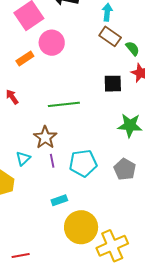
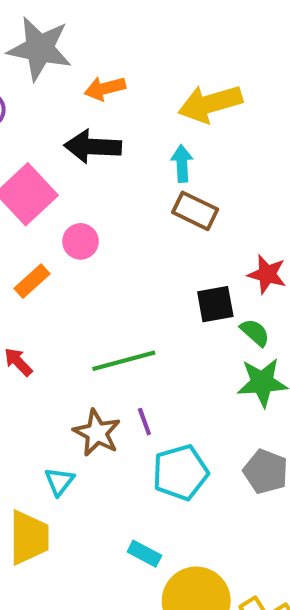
pink circle: (52, 43) -> (81, 241), size x0.7
green semicircle: (133, 48) -> (255, 333), moved
purple line: (52, 161) -> (144, 422), moved
cyan rectangle: (59, 200) -> (144, 554), turned 56

